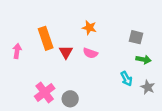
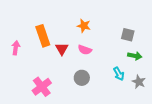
gray circle: (70, 99) -> (82, 78), moved

